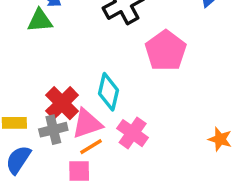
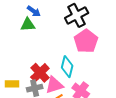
pink pentagon: (166, 51) -> (86, 41), moved

